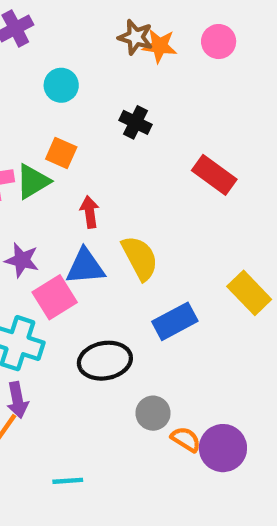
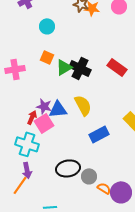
black cross: (136, 122) -> (80, 68), moved, size x1.5
green triangle: (33, 181) -> (64, 67), moved
red arrow: (90, 212) -> (32, 117), moved, turned 32
purple star: (22, 260) -> (44, 106), moved
black ellipse: (105, 361) -> (68, 168), moved

